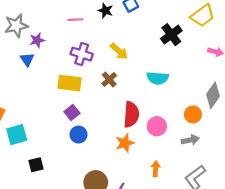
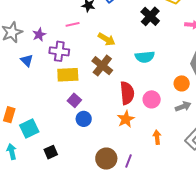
pink line: (75, 20) -> (73, 24), moved
purple star: (37, 40) -> (39, 35), moved
purple cross: (82, 54) -> (59, 51), moved
brown cross: (109, 79) -> (102, 66), size x1.5

